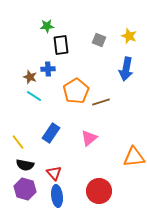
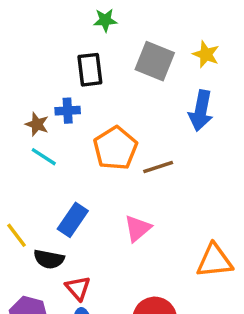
green star: (47, 26) -> (105, 20), moved
gray square: (99, 40) -> (155, 61), size x1.6
black semicircle: (25, 165) -> (49, 259), moved

